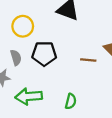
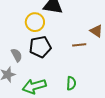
yellow circle: (23, 26) -> (35, 22), moved

